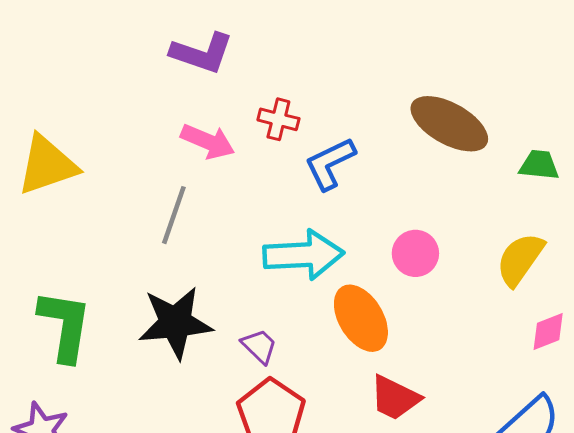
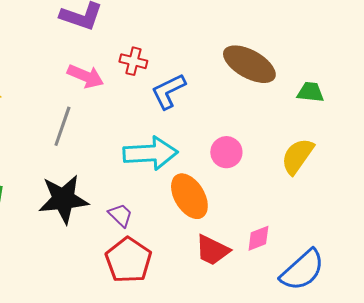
pink diamond: (548, 331) -> (258, 238), moved

